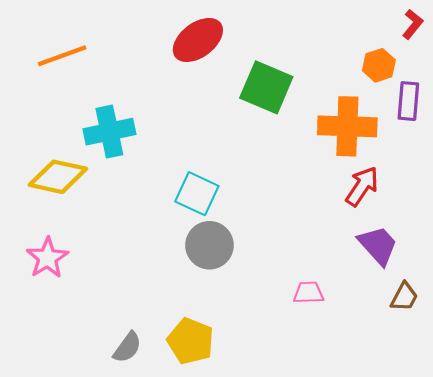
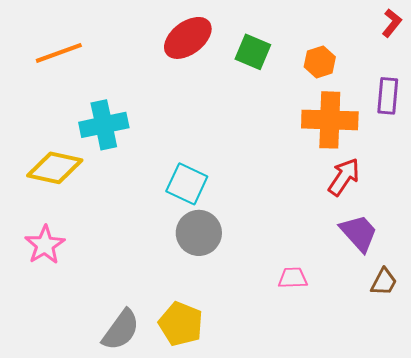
orange hexagon: (379, 65) -> (320, 62), moved
green square: (266, 87) -> (253, 52), moved, size x0.7
gray semicircle: (127, 347) -> (121, 330), size x1.4

